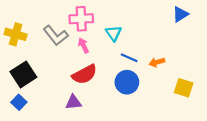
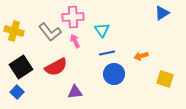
blue line: (129, 58) -> (107, 53), moved, turned -35
red semicircle: (85, 74) -> (56, 67), moved
purple triangle: (73, 102) -> (75, 92), moved

